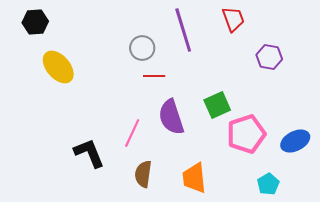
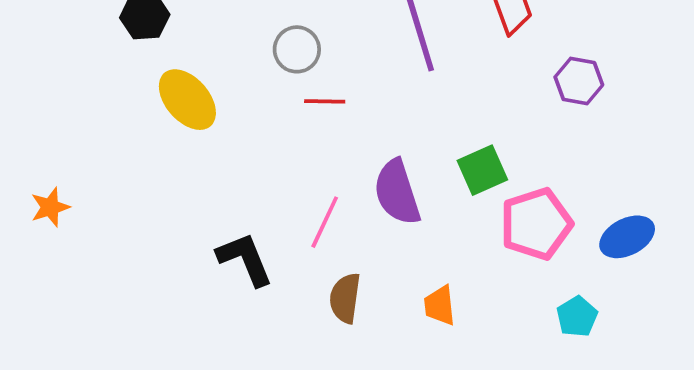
gray circle: (142, 48) -> (297, 49), moved
red line: (154, 76) -> (325, 101), moved
orange trapezoid: (194, 178) -> (440, 306), size x0.7

